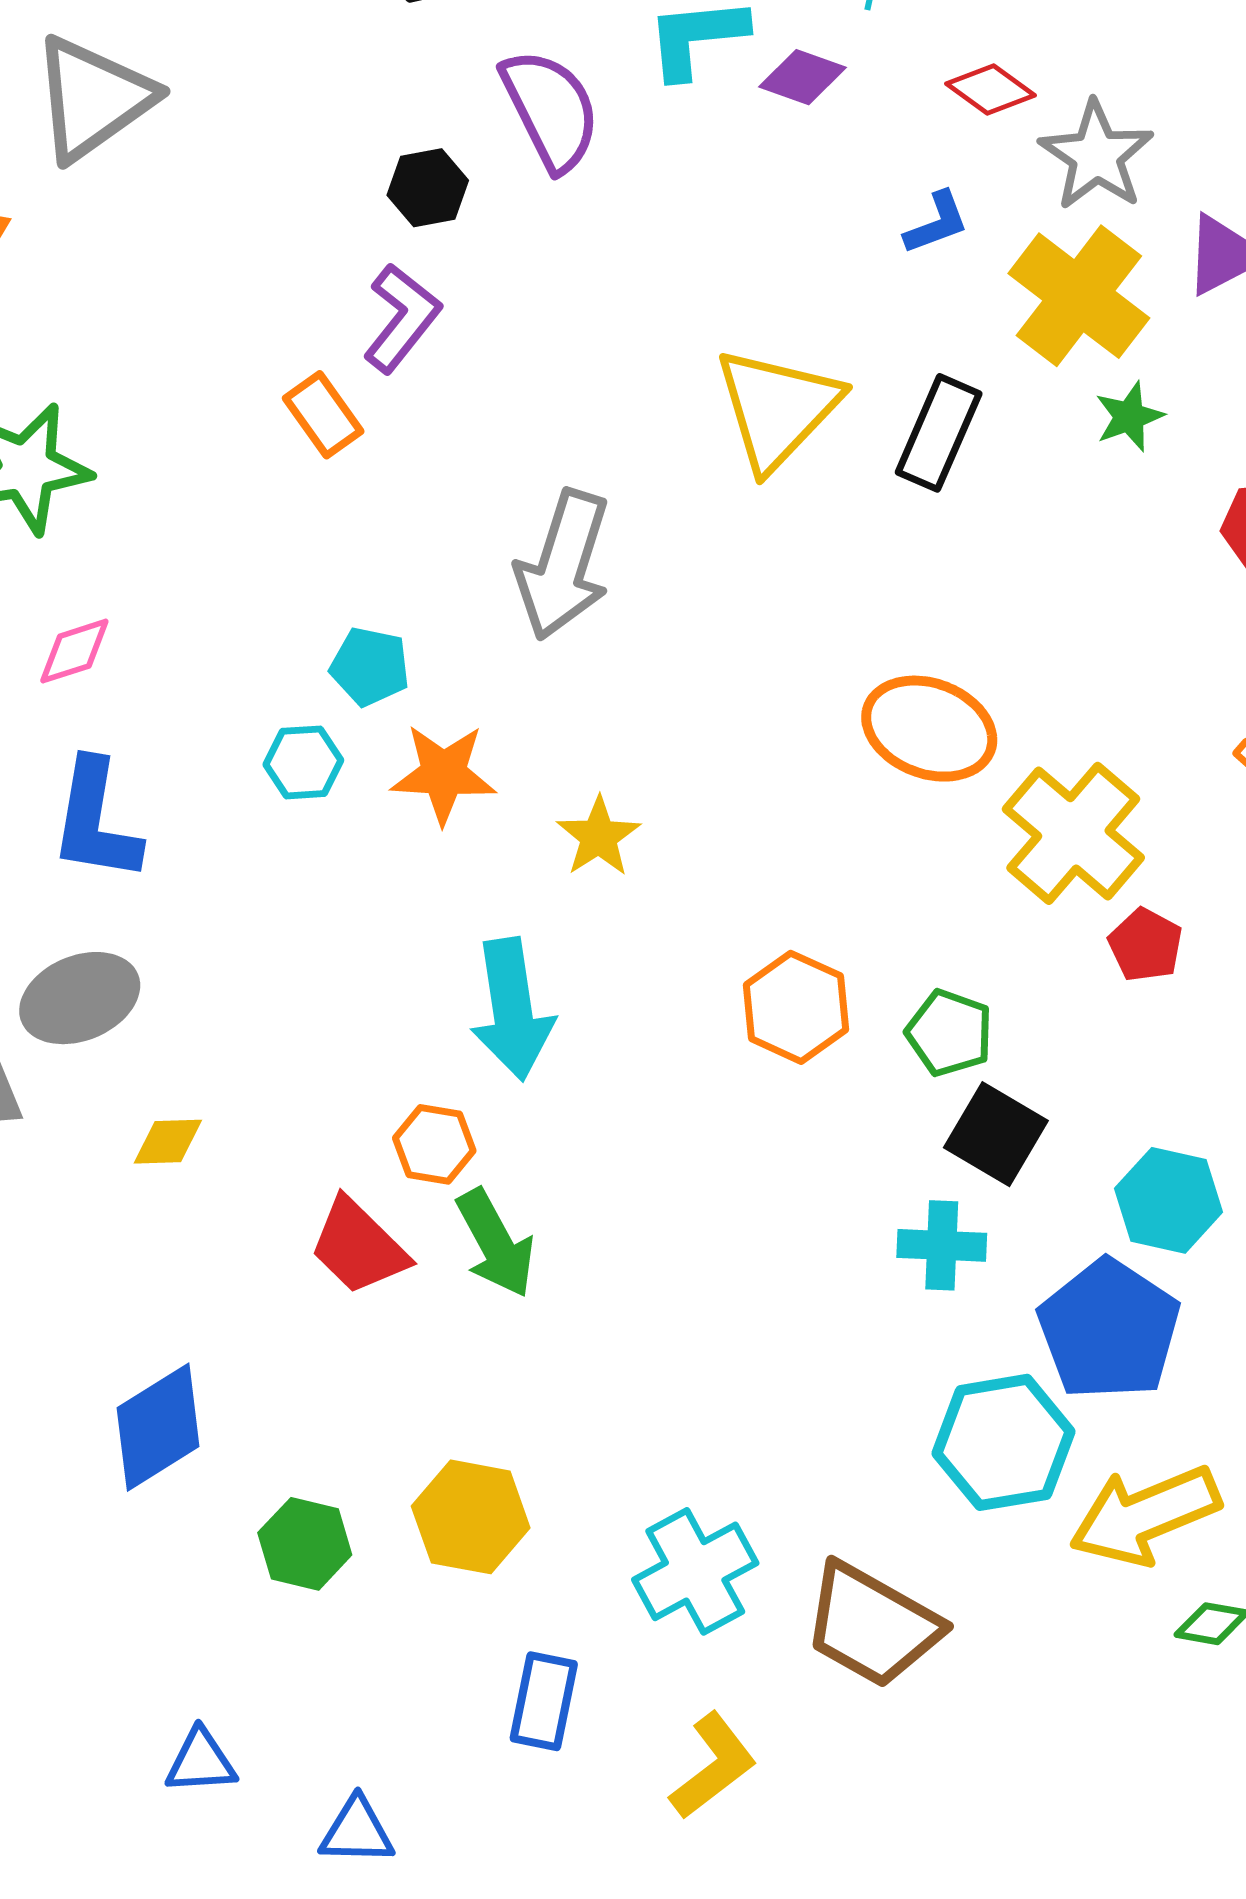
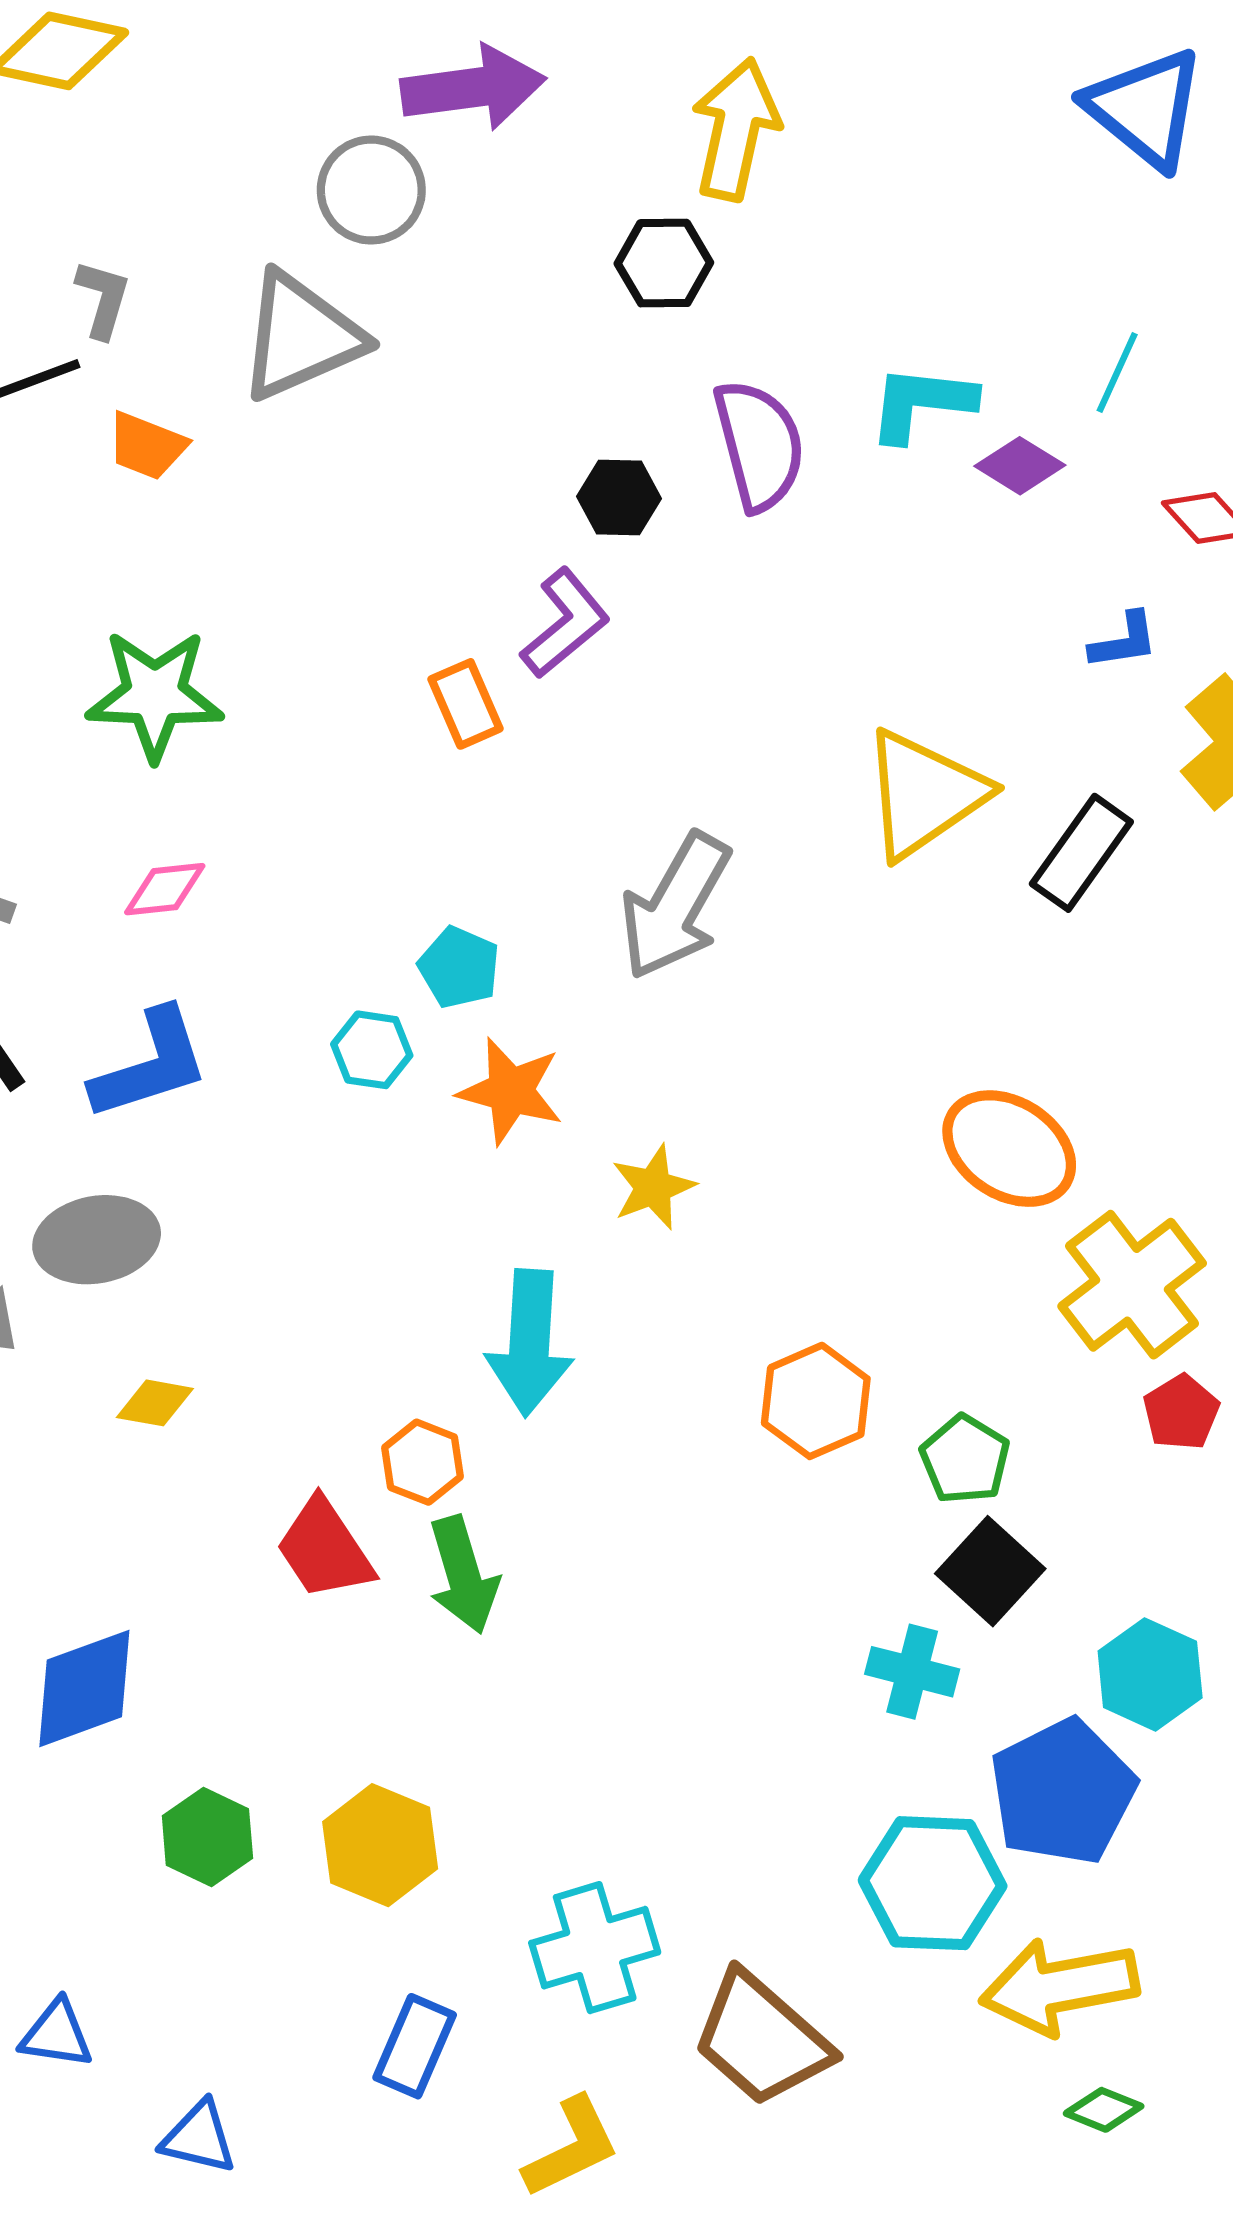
blue L-shape: (96, 821) -> (150, 1065), turned -129

